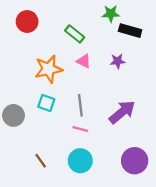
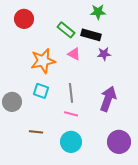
black rectangle: (130, 31) -> (91, 35), moved
purple arrow: (122, 112) -> (108, 99), turned -30
brown line: (41, 161) -> (36, 132), moved, turned -48

